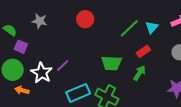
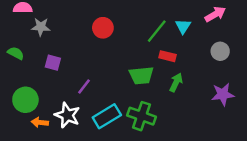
gray star: (40, 21) -> (41, 27), moved
purple square: (21, 47) -> (53, 63), moved
red rectangle: (143, 51) -> (168, 56), moved, turned 56
white star: (42, 73) -> (67, 115), moved

